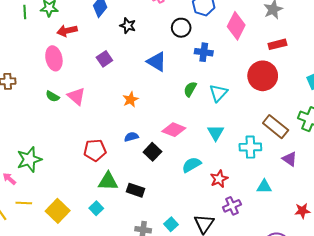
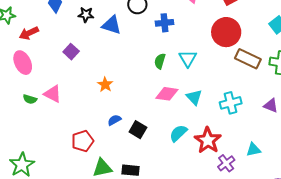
blue triangle: (157, 62) -> (112, 25), moved
brown rectangle: (276, 127) -> (248, 59), moved
pink diamond: (174, 130) -> (167, 94), moved
red star: (219, 179) -> (208, 140), size x1.5
cyan triangle: (264, 187) -> (253, 150), moved

